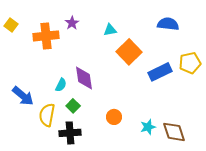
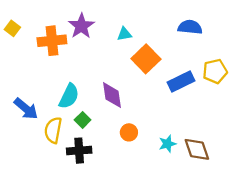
purple star: (72, 23) -> (81, 26), size x1.6
purple diamond: (84, 78) -> (112, 95), moved
cyan semicircle: (61, 85) -> (69, 96), size x1.6

